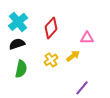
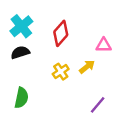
green semicircle: (21, 69) -> (21, 98), moved

